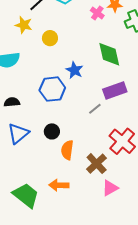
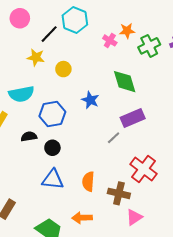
blue hexagon: (52, 89) -> (52, 114), moved
black circle: (52, 131) -> (52, 148), moved
blue triangle: (18, 133) -> (53, 179), moved, turned 50
brown cross: (97, 164) -> (119, 193), turned -30

